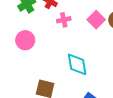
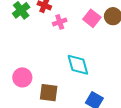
pink circle: (25, 40) -> (22, 77), moved

